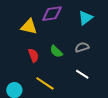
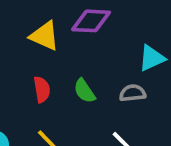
cyan triangle: (85, 18) -> (152, 58), moved

